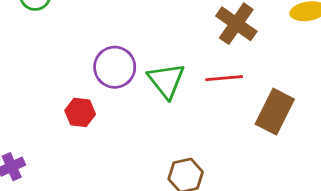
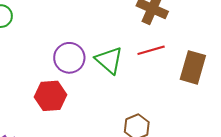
red hexagon: (80, 112) -> (50, 96), size x1.4

